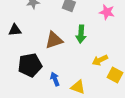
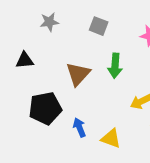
brown triangle: (54, 40) -> (78, 74), turned -30

